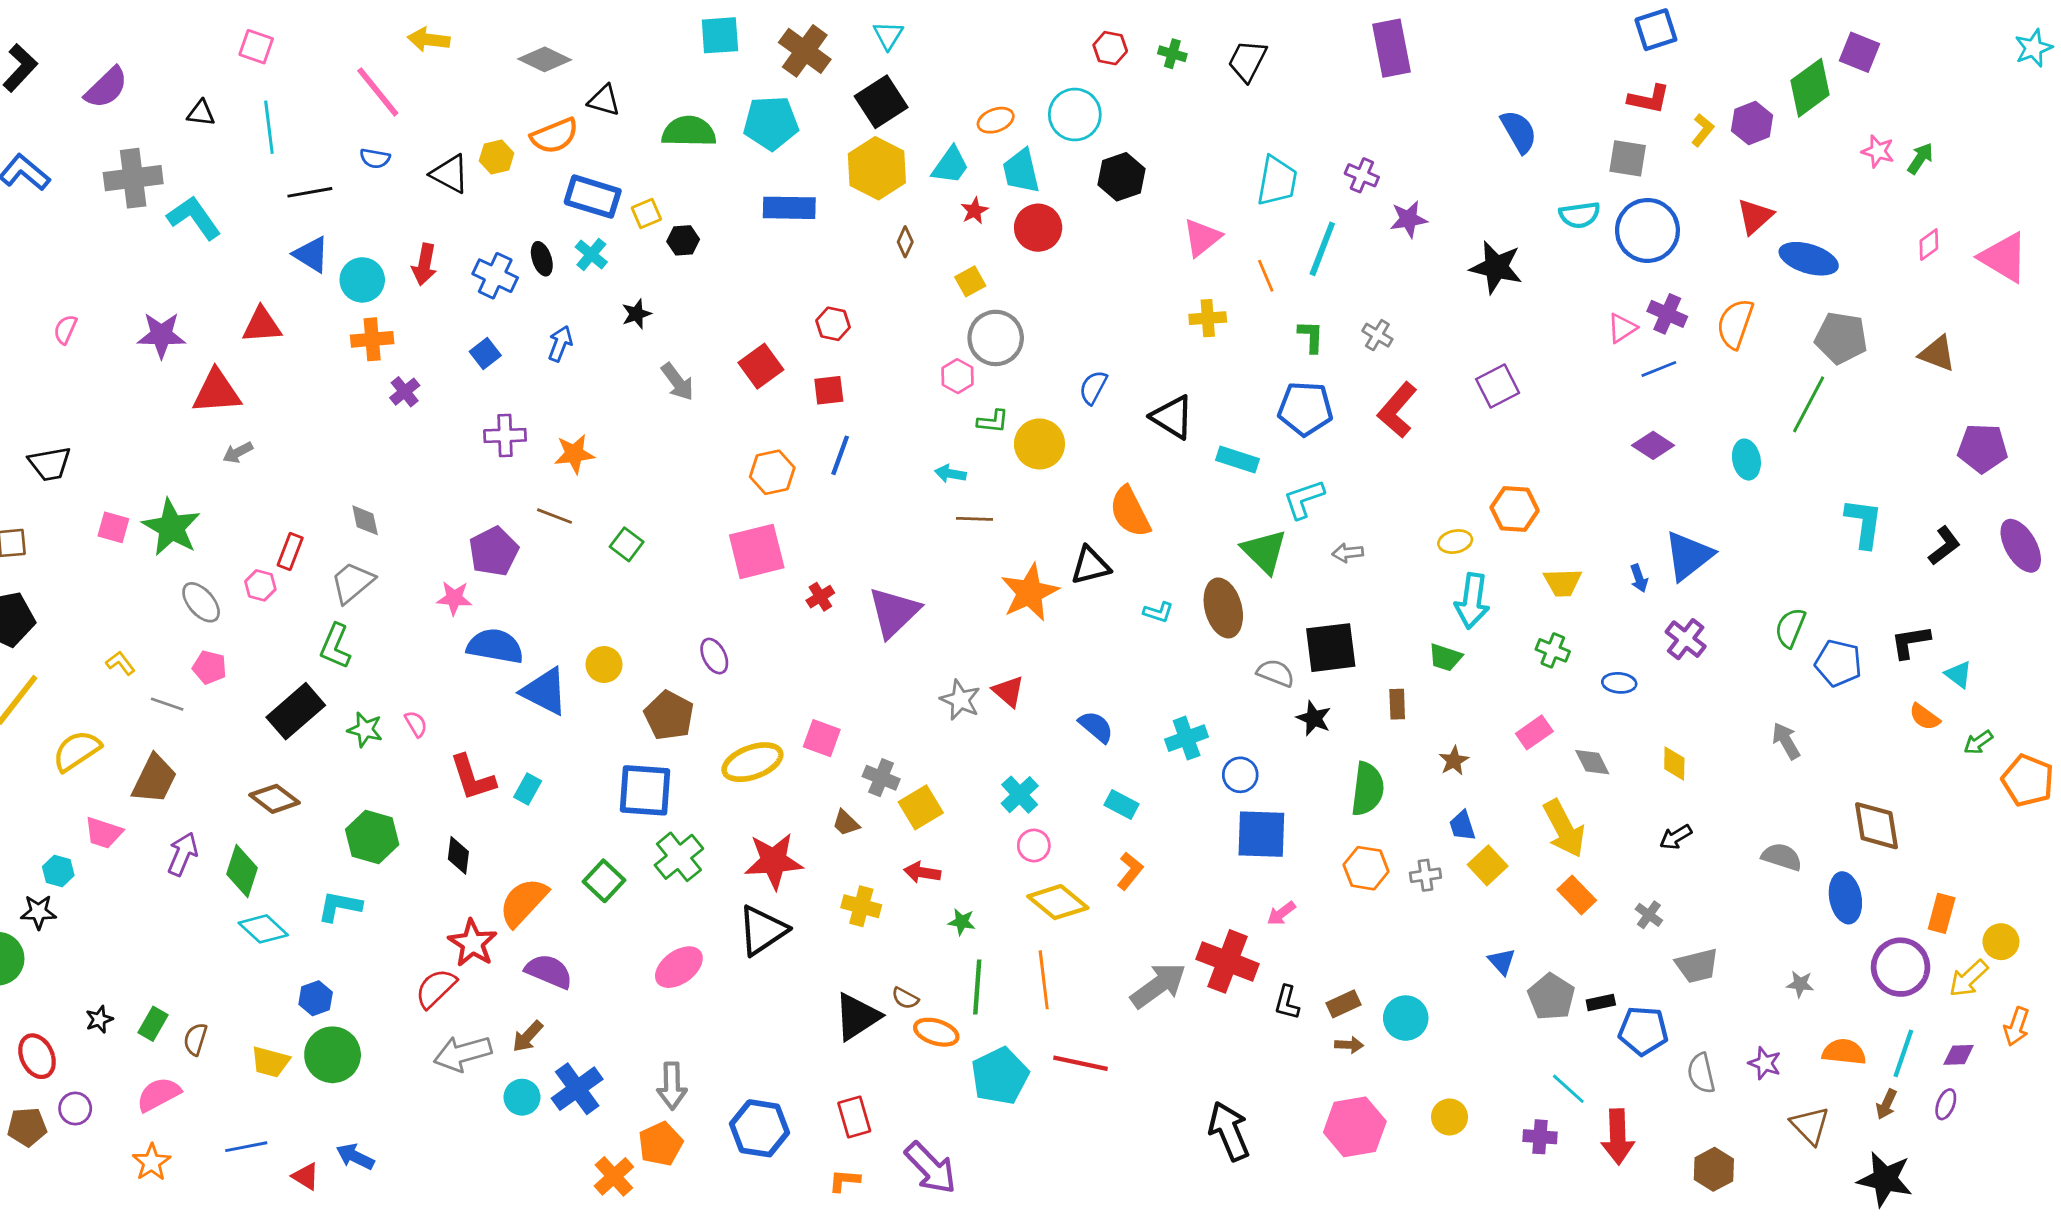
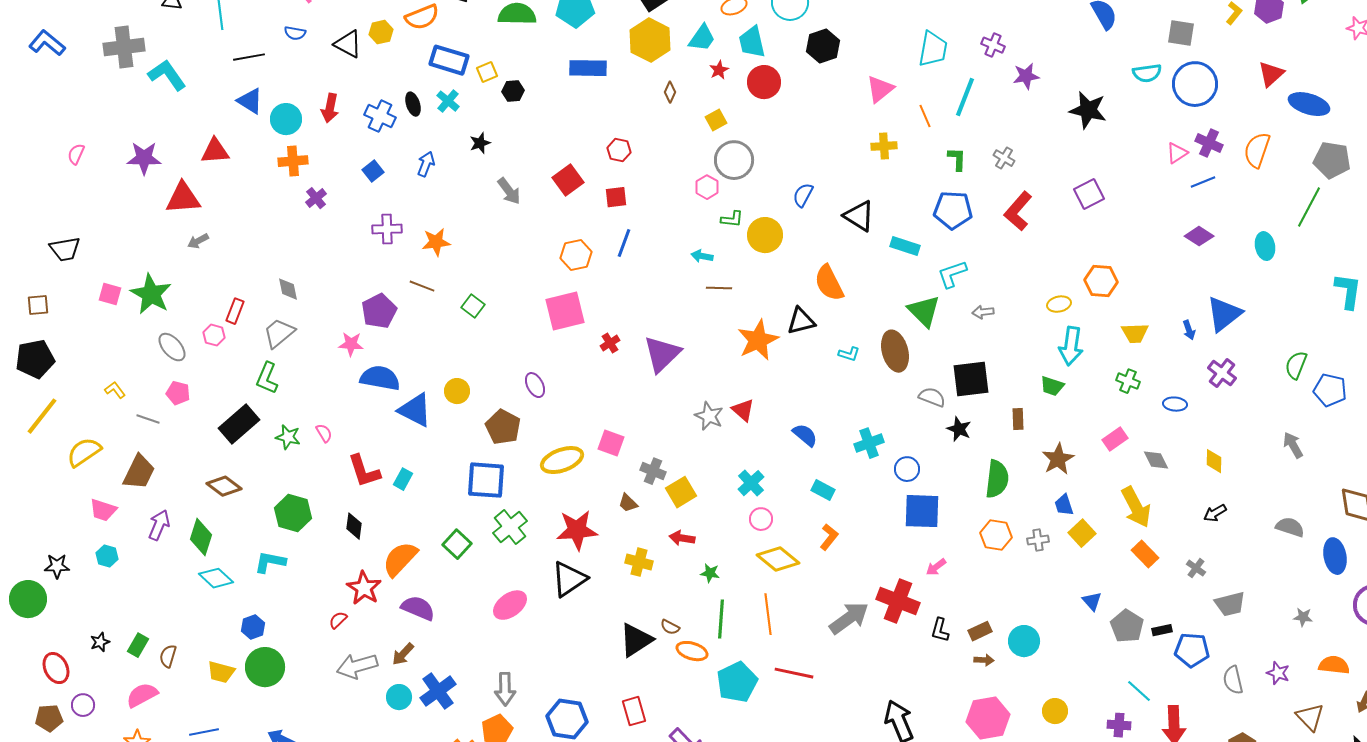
brown star: (1454, 761) -> (1058, 459), size x1.5
cyan hexagon: (58, 871) -> (107, 556), moved
red semicircle: (436, 988) -> (338, 620), size x0.6

